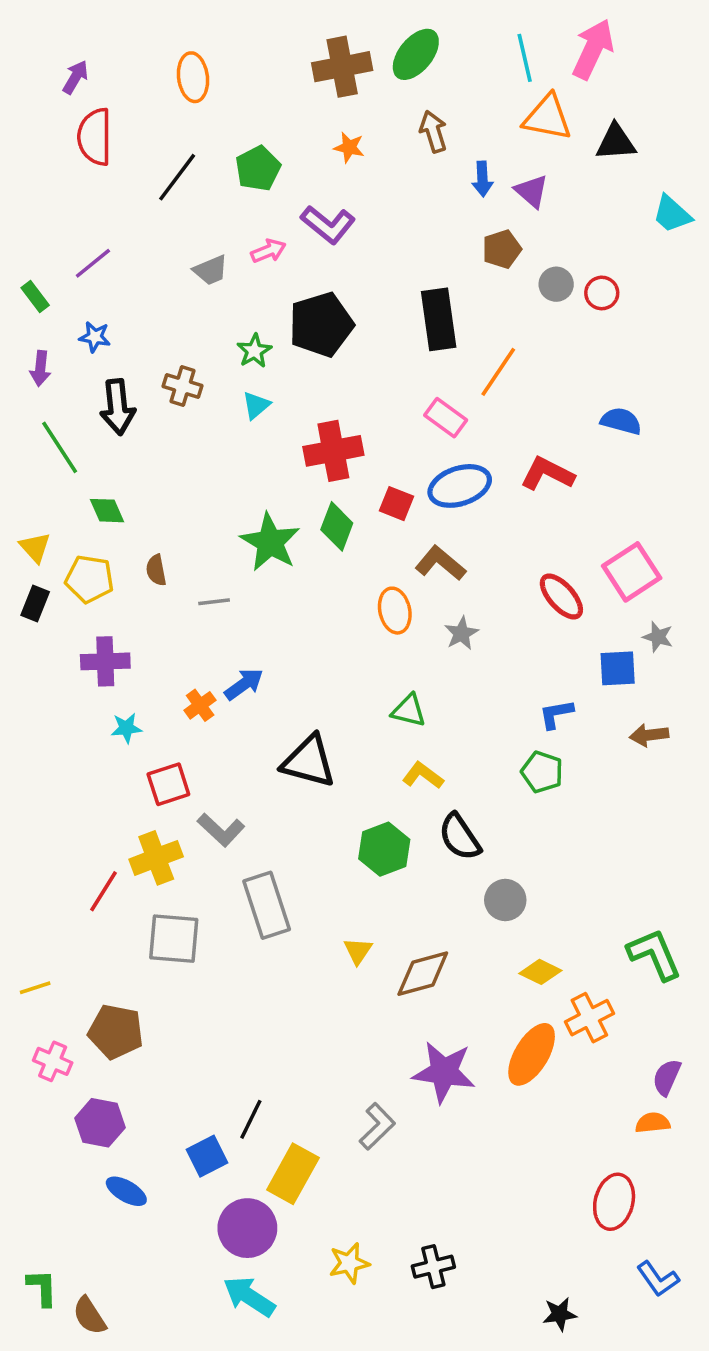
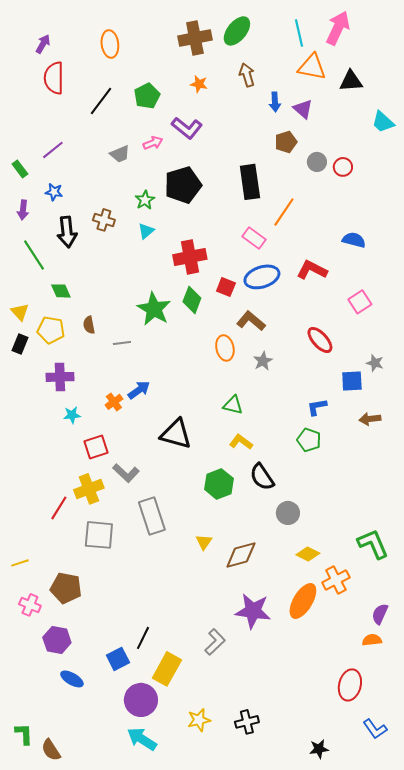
pink square: (632, 572) -> (360, 302), moved, size x0.7

